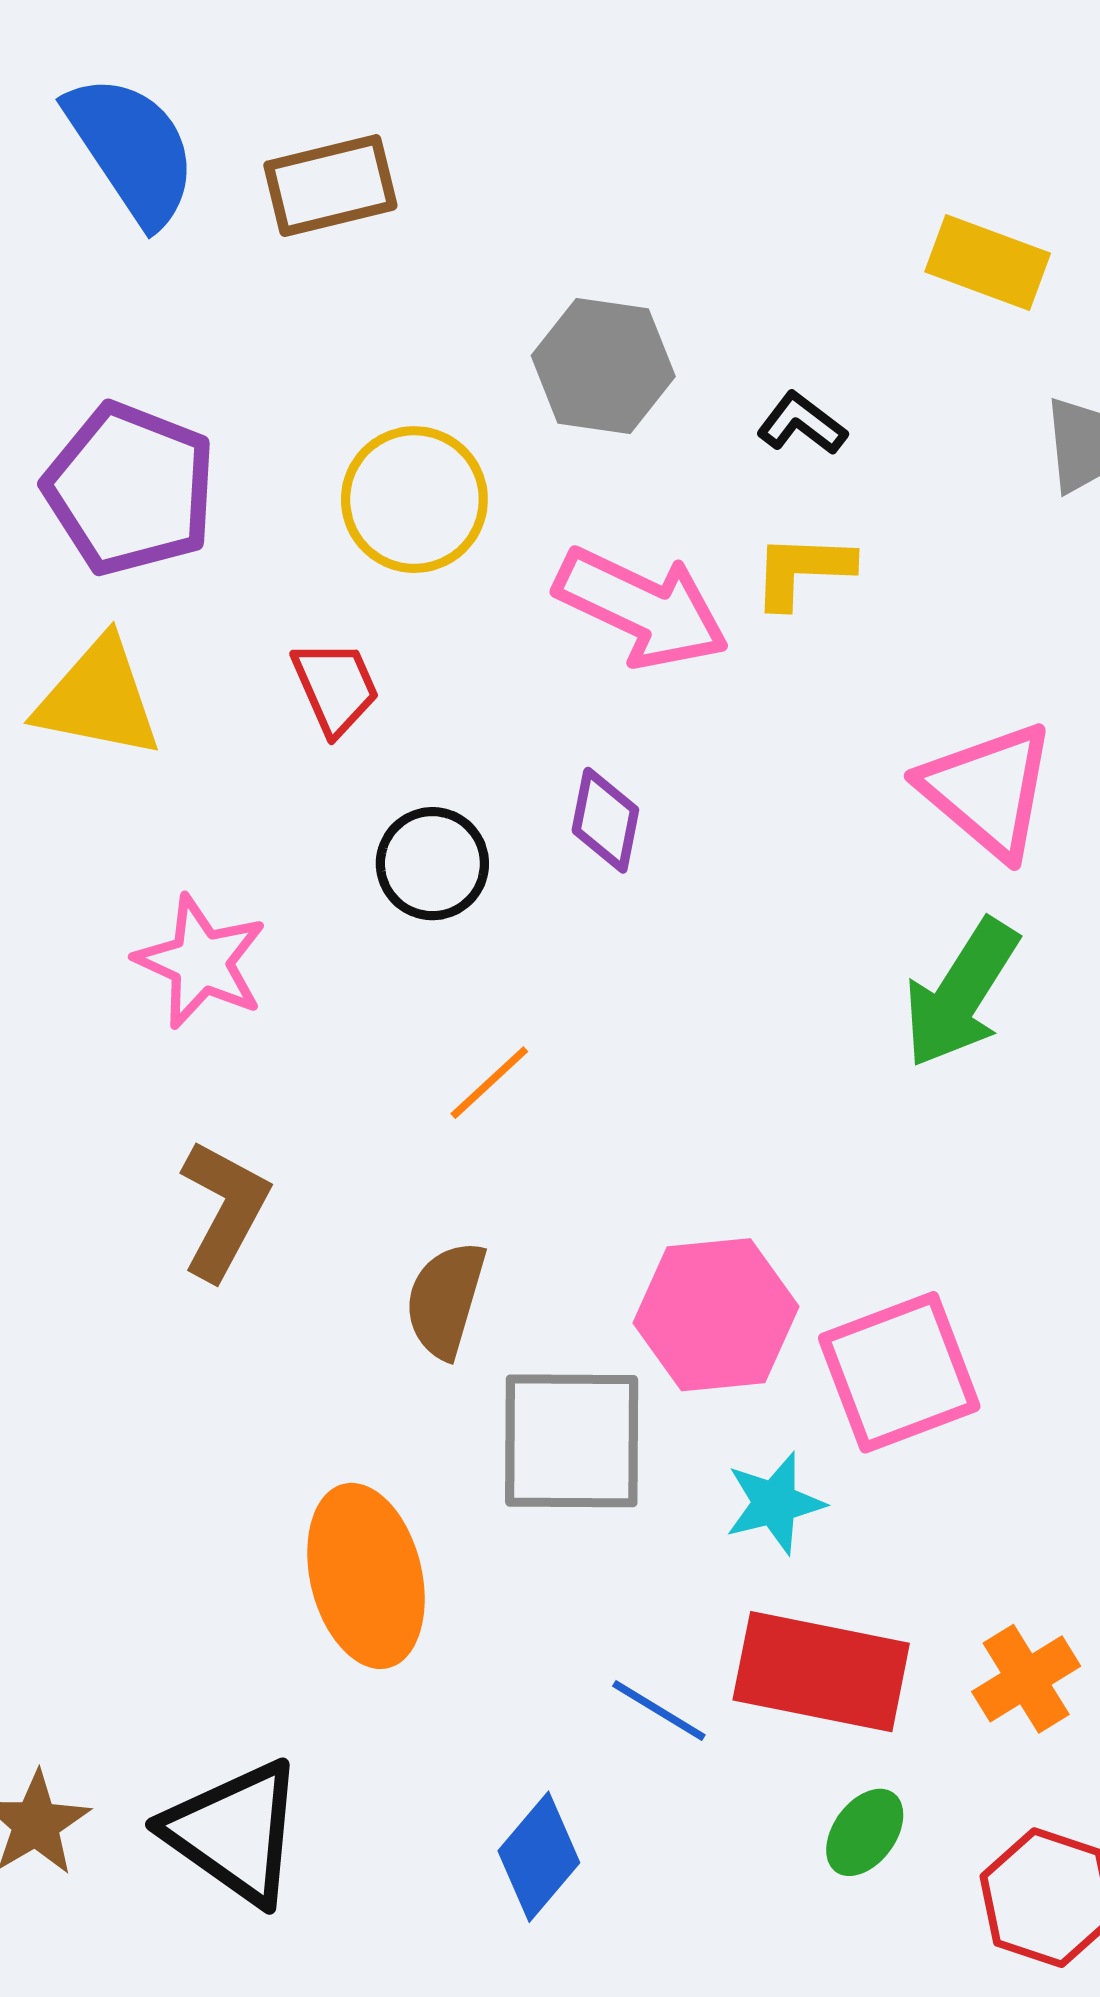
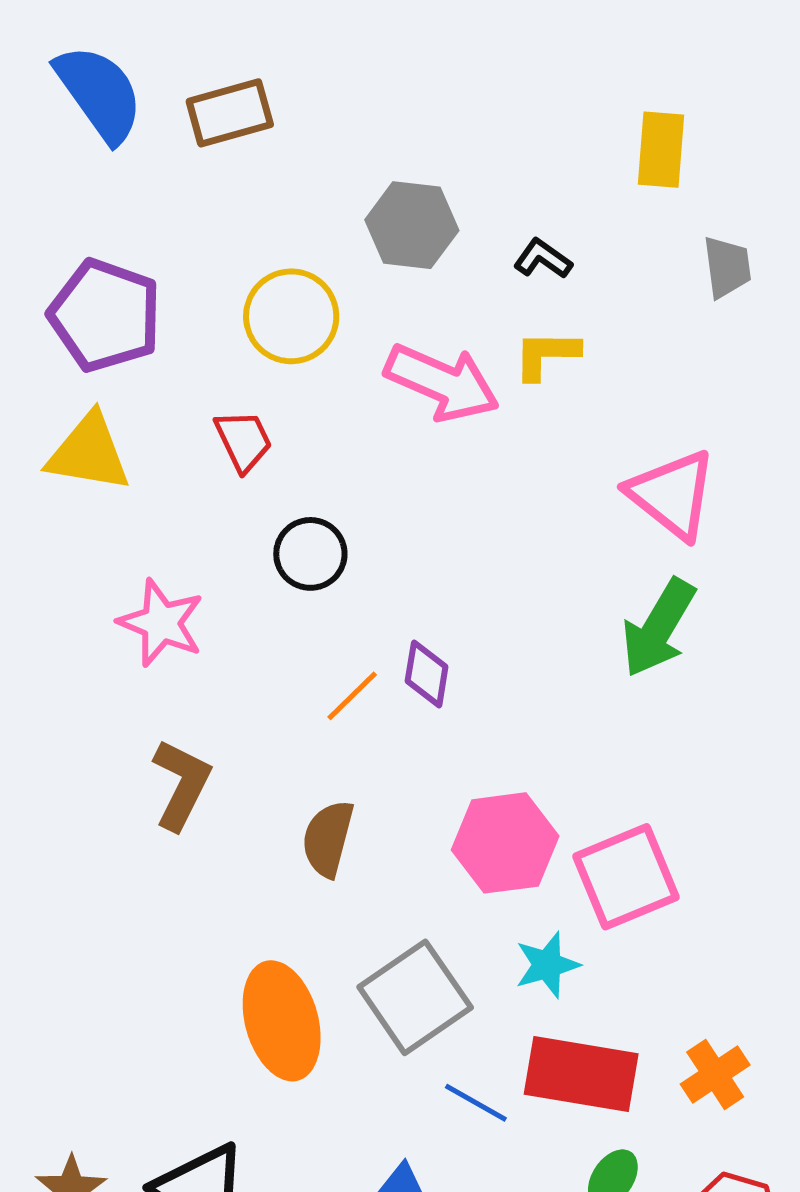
yellow rectangle: (988, 262) -> (661, 150), turned 76
purple diamond: (605, 820) -> (427, 674), moved
gray square: (572, 1441) -> (415, 997), moved, turned -33

